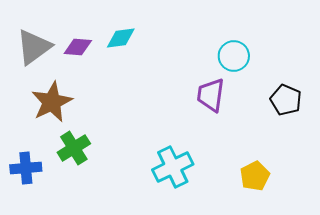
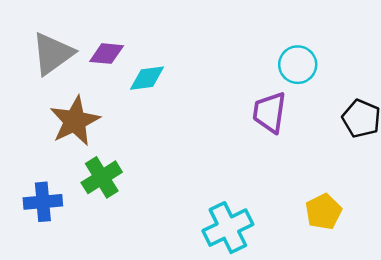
cyan diamond: (121, 38) -> (147, 78), moved
cyan cross: (173, 167) -> (228, 228), moved

